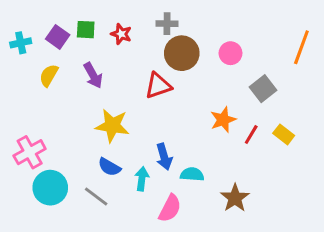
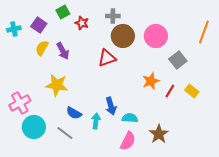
green square: (86, 30) -> (63, 12), moved, turned -32
pink circle: (231, 53) -> (156, 36), size x1.5
yellow semicircle: (49, 75) -> (42, 48), moved
yellow star: (112, 126) -> (57, 85), moved
pink semicircle: (170, 208) -> (128, 141), moved

